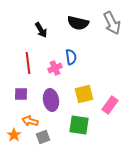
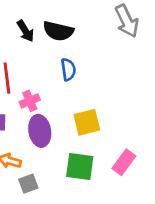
black semicircle: (78, 23) -> (58, 31), moved
pink cross: (55, 68) -> (30, 101), moved
pink rectangle: (110, 105) -> (124, 162), moved

